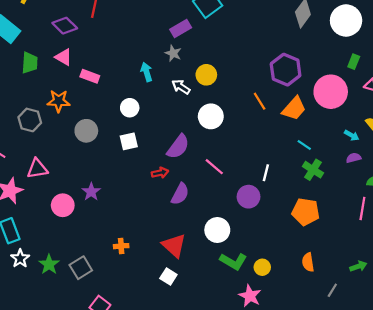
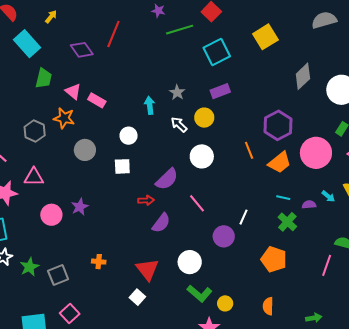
purple rectangle: (181, 29) -> (220, 91), moved
pink triangle: (63, 57) -> (73, 91), moved
cyan line: (304, 145) -> (283, 198), turned -32
purple semicircle: (354, 158) -> (309, 205), moved

